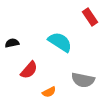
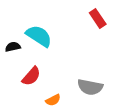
cyan semicircle: (60, 42) -> (39, 36), moved

